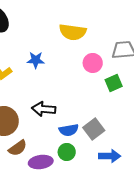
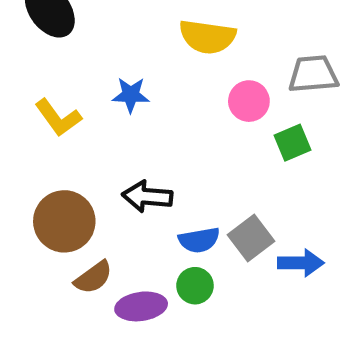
blue arrow: (110, 156) -> (301, 263), moved

